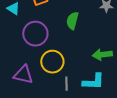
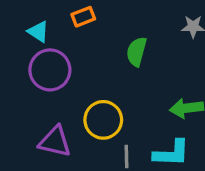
purple circle: (35, 34) -> (50, 70), moved

